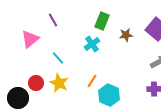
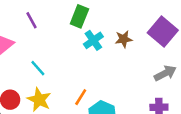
green rectangle: (102, 21) -> (79, 16), moved
cyan cross: (92, 44) -> (93, 40), moved

